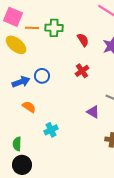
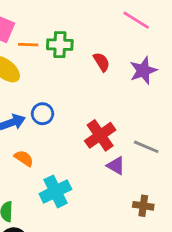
red cross: (82, 71) -> (100, 135), moved, size x1.5
cyan cross: (51, 130) -> (55, 191), size x1.5

